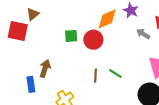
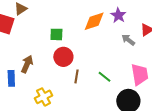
red circle: (93, 40) -> (63, 57), moved
green line: (115, 73) -> (105, 77), moved

